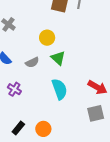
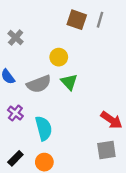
gray semicircle: (32, 62) -> (39, 84), size x1.5
cyan semicircle: (60, 89) -> (44, 128), moved

